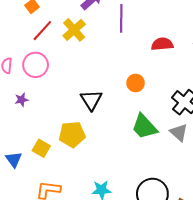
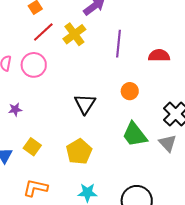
purple line: (121, 18) -> (118, 44), moved
purple star: (22, 100) -> (15, 109), moved
yellow pentagon: (72, 134) -> (79, 152), moved, turned -30

